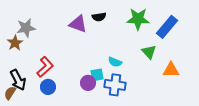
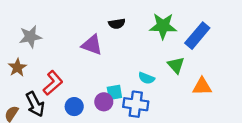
purple triangle: (78, 24) -> (92, 45), moved
brown star: (15, 43) -> (17, 67), moved
cyan semicircle: (115, 62) -> (146, 78), moved
black arrow: (18, 80) -> (35, 104), moved
blue circle: (48, 87) -> (74, 107), moved

